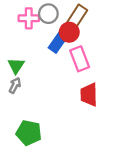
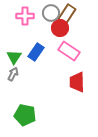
gray circle: (48, 14) -> (51, 13), moved
blue rectangle: (58, 43) -> (36, 52), moved
pink rectangle: (80, 59) -> (69, 51), turned -35

